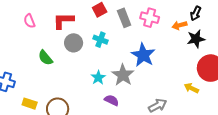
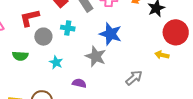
green semicircle: (45, 58) -> (20, 56), turned -35
cyan star: (98, 78) -> (56, 62), moved
purple semicircle: (112, 100) -> (79, 83), moved

